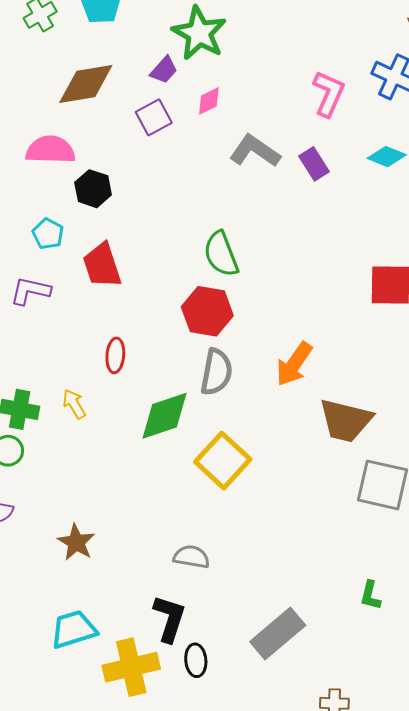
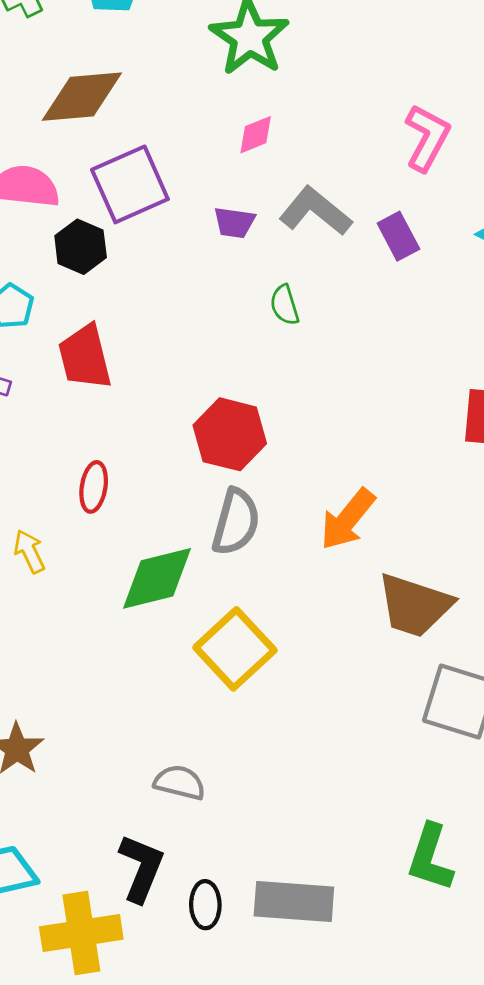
purple trapezoid: (164, 70) -> (234, 223), moved, turned 52
purple square: (154, 117) -> (130, 184), moved, size x1.5
green semicircle: (221, 254) -> (285, 305), moved, size x0.6
green L-shape: (370, 595) -> (430, 858), size x1.6
gray rectangle: (278, 633) -> (294, 902), turned 40
black ellipse: (196, 660) -> (205, 905), moved

